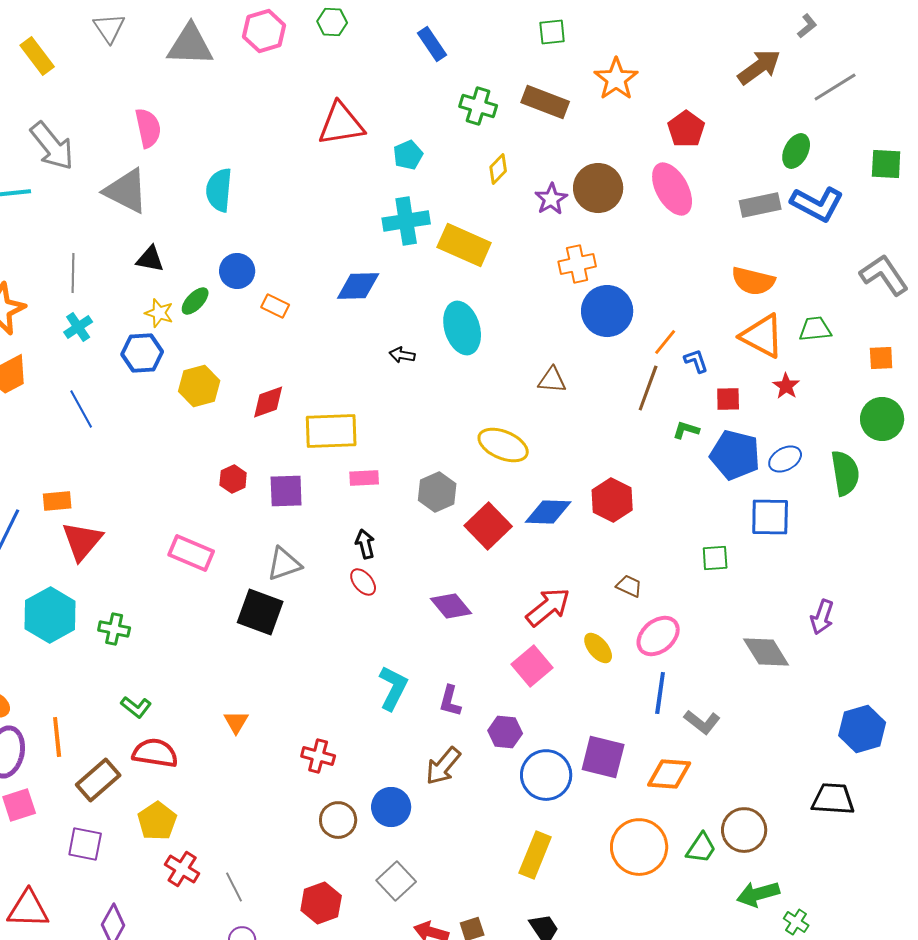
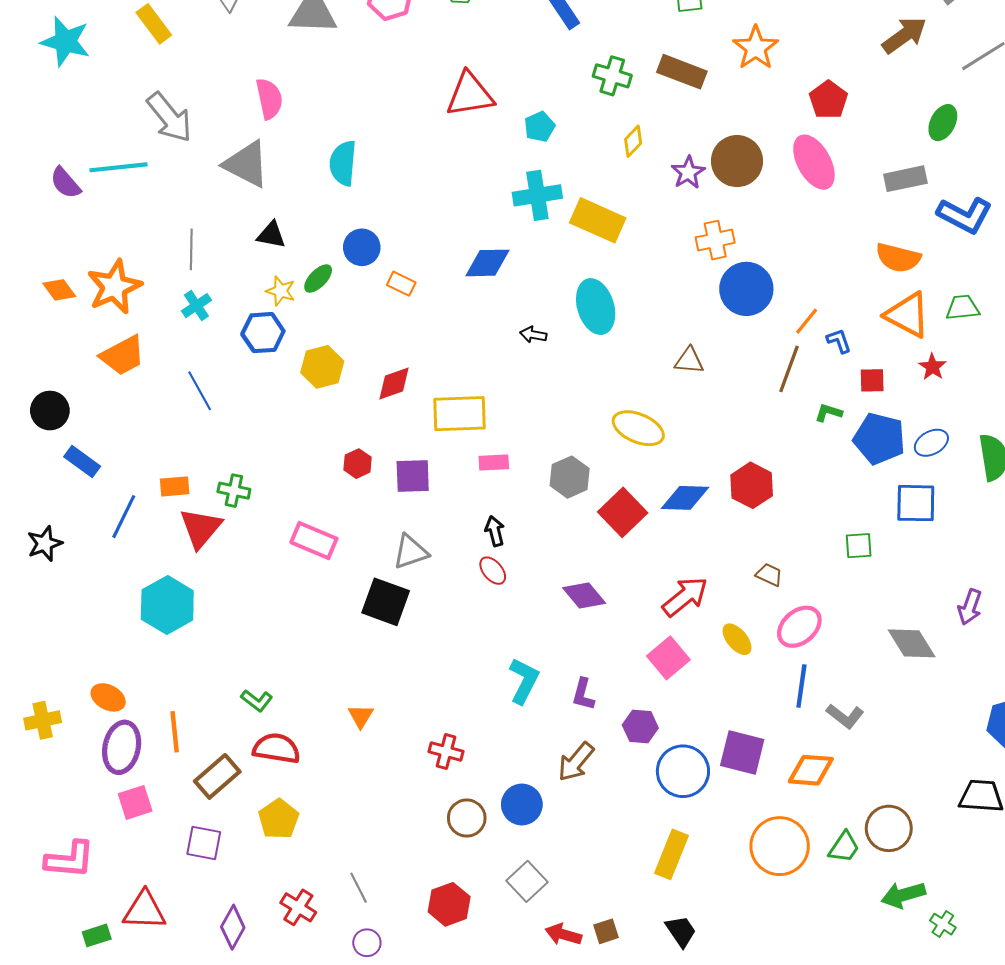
blue L-shape: (817, 204) -> (965, 215), moved
green cross: (114, 629) -> (234, 491), moved
red cross: (182, 869) -> (298, 907), moved

